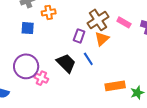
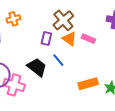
pink rectangle: (124, 22) -> (88, 39), moved
orange triangle: (102, 39) -> (69, 39), turned -35
pink cross: (41, 78) -> (14, 85), size x1.5

